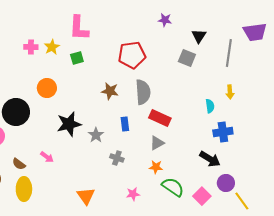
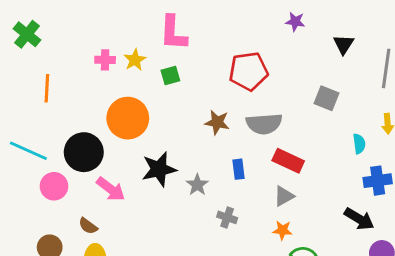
gray square: (187, 58) -> (327, 98), moved
orange circle: (47, 88) -> (128, 118), size x1.5
gray semicircle: (143, 92) -> (264, 124), turned 90
pink arrow: (47, 157) -> (111, 189), moved, size x1.5

